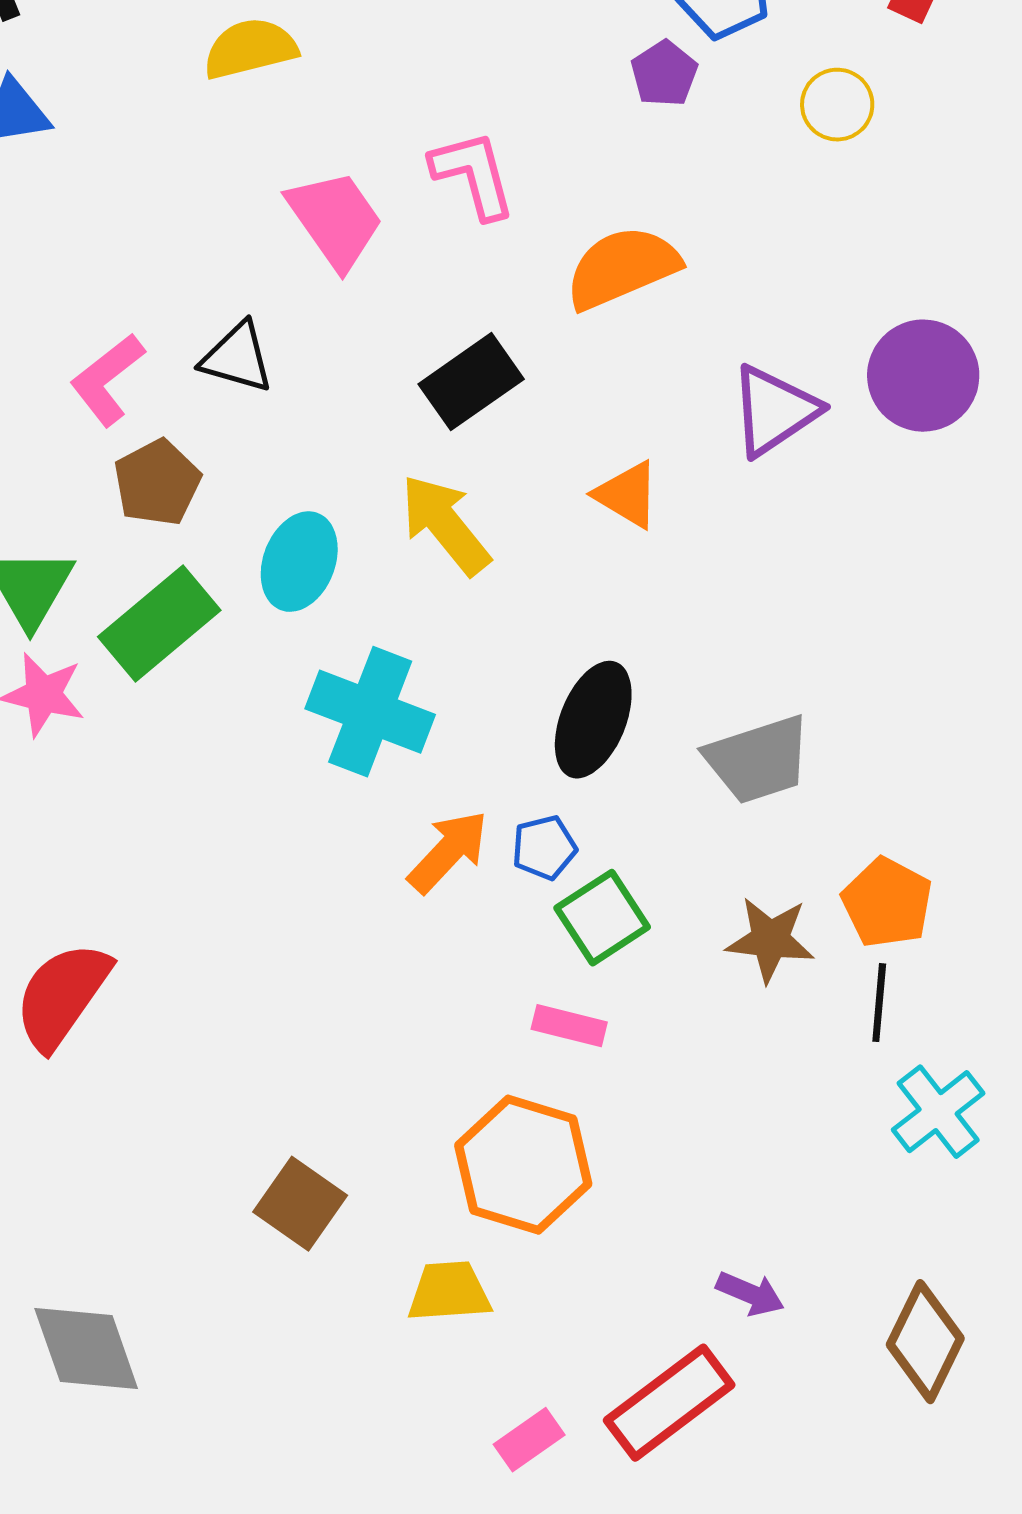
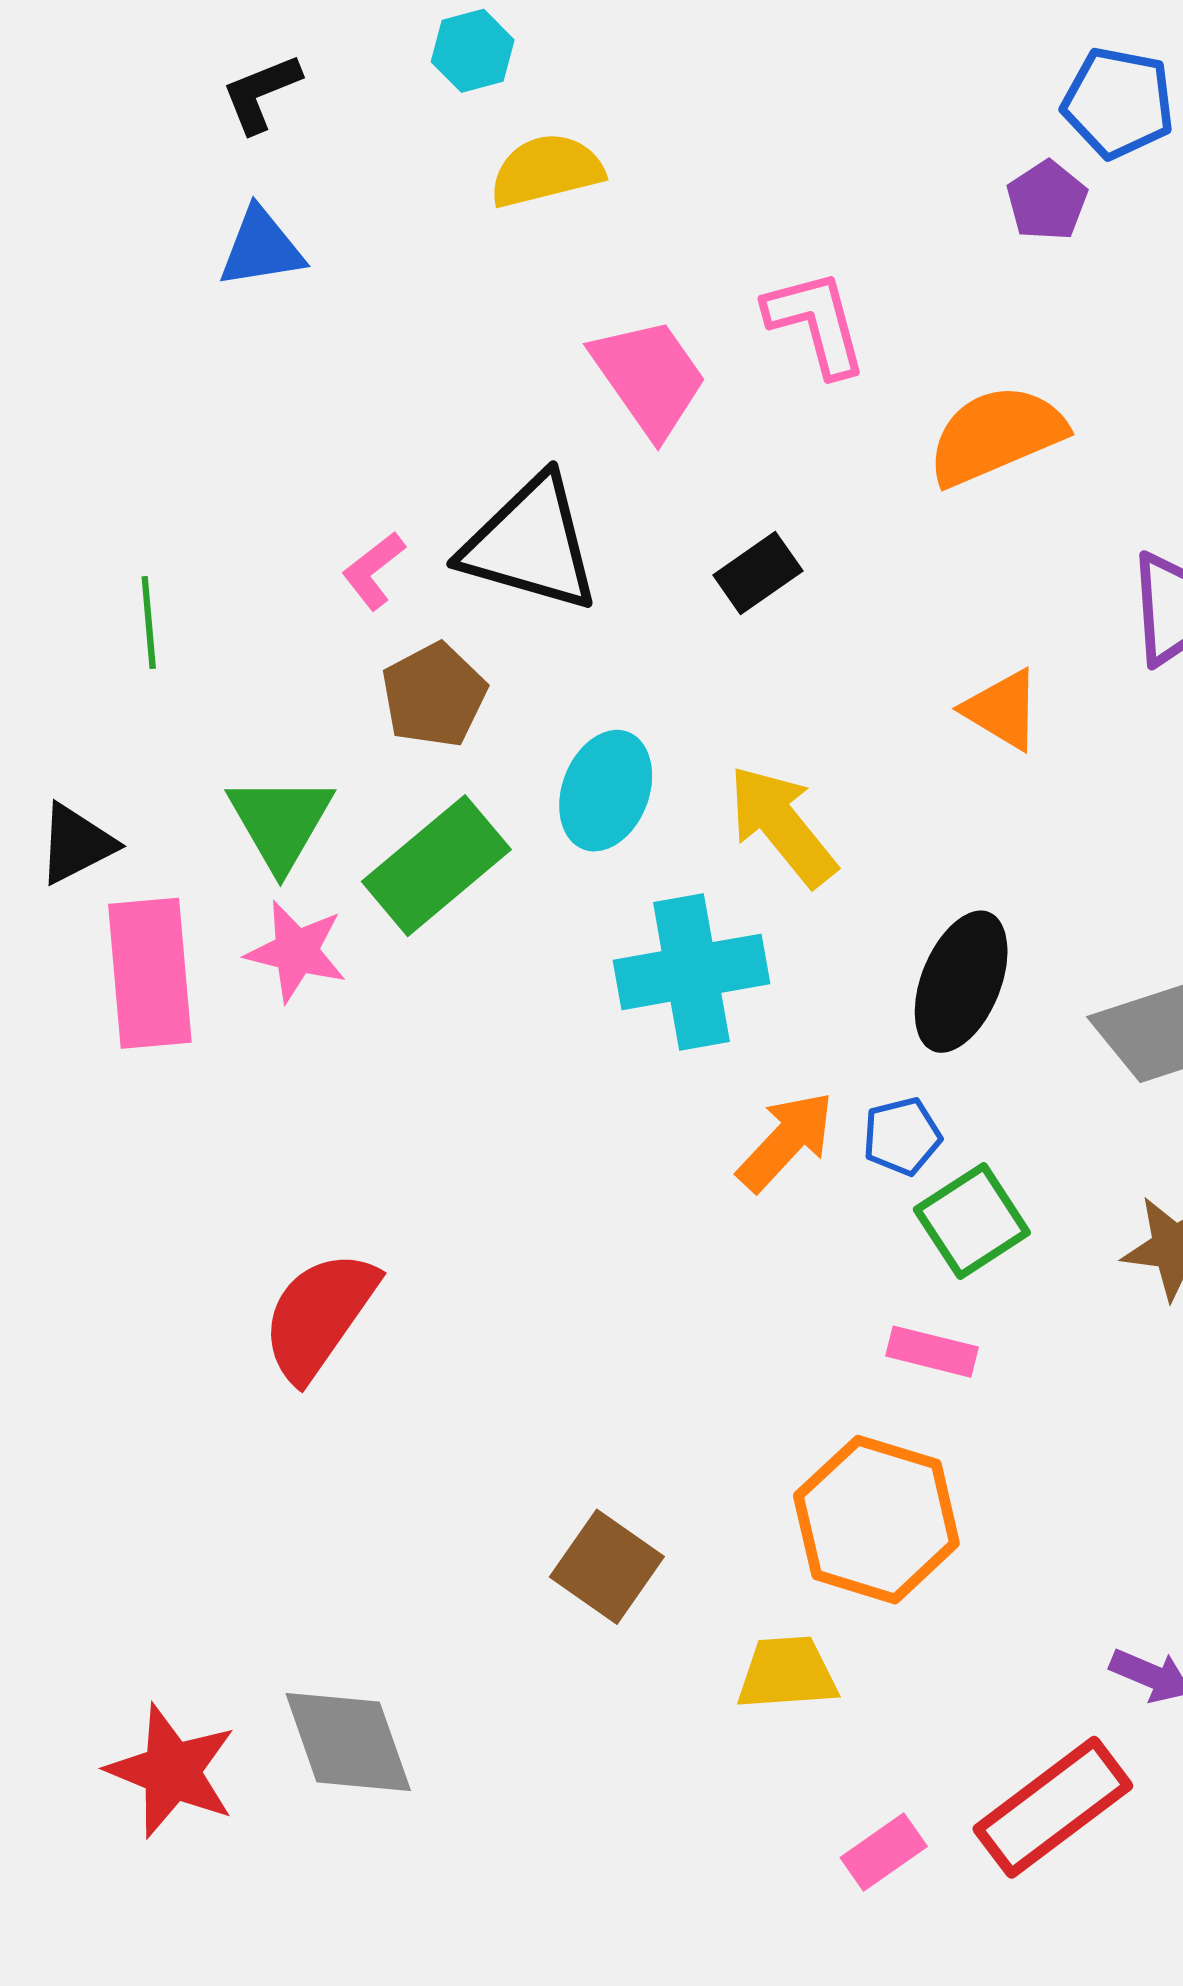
black triangle: (237, 358) -> (531, 544), size x1.6
pink L-shape: (107, 380) -> (374, 571), size x0.7
black rectangle: (471, 382) -> (758, 573), moved, size x0.7
yellow arrow: (445, 525) -> (782, 826), moved
cyan cross: (370, 712) -> (691, 972), turned -31

